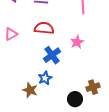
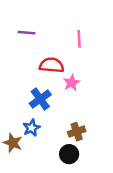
red semicircle: (44, 28) -> (52, 65), moved
brown cross: (93, 87) -> (77, 132), moved

